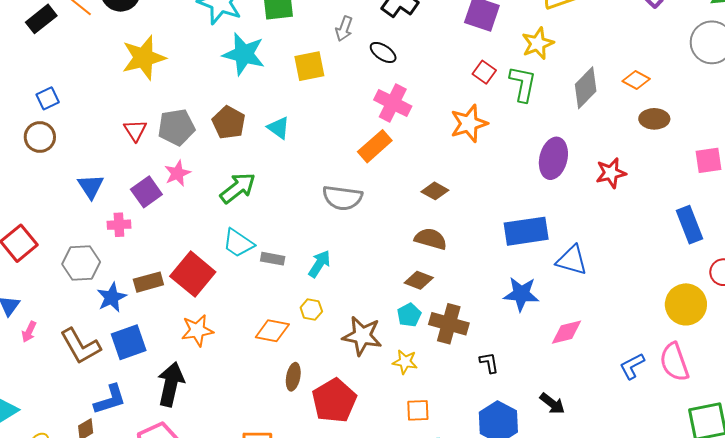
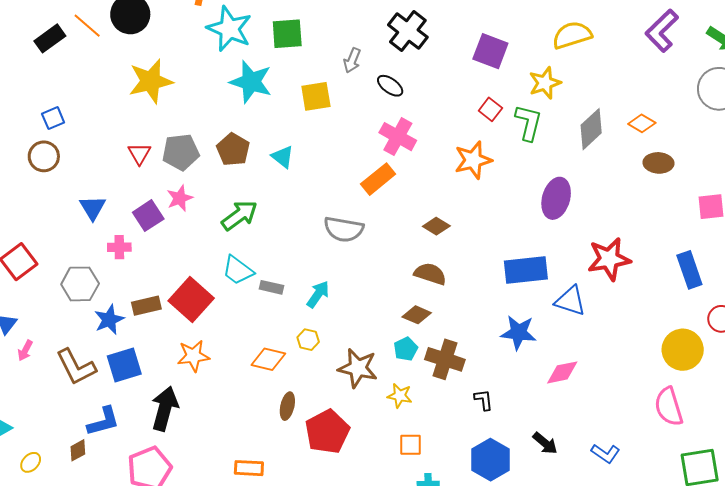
red star: (611, 173) -> (609, 259), moved, size x1.4
blue L-shape: (632, 366) -> (605, 453), moved, turned -120

